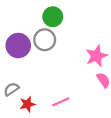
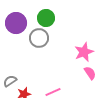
purple circle: (18, 46) -> (16, 23), moved

